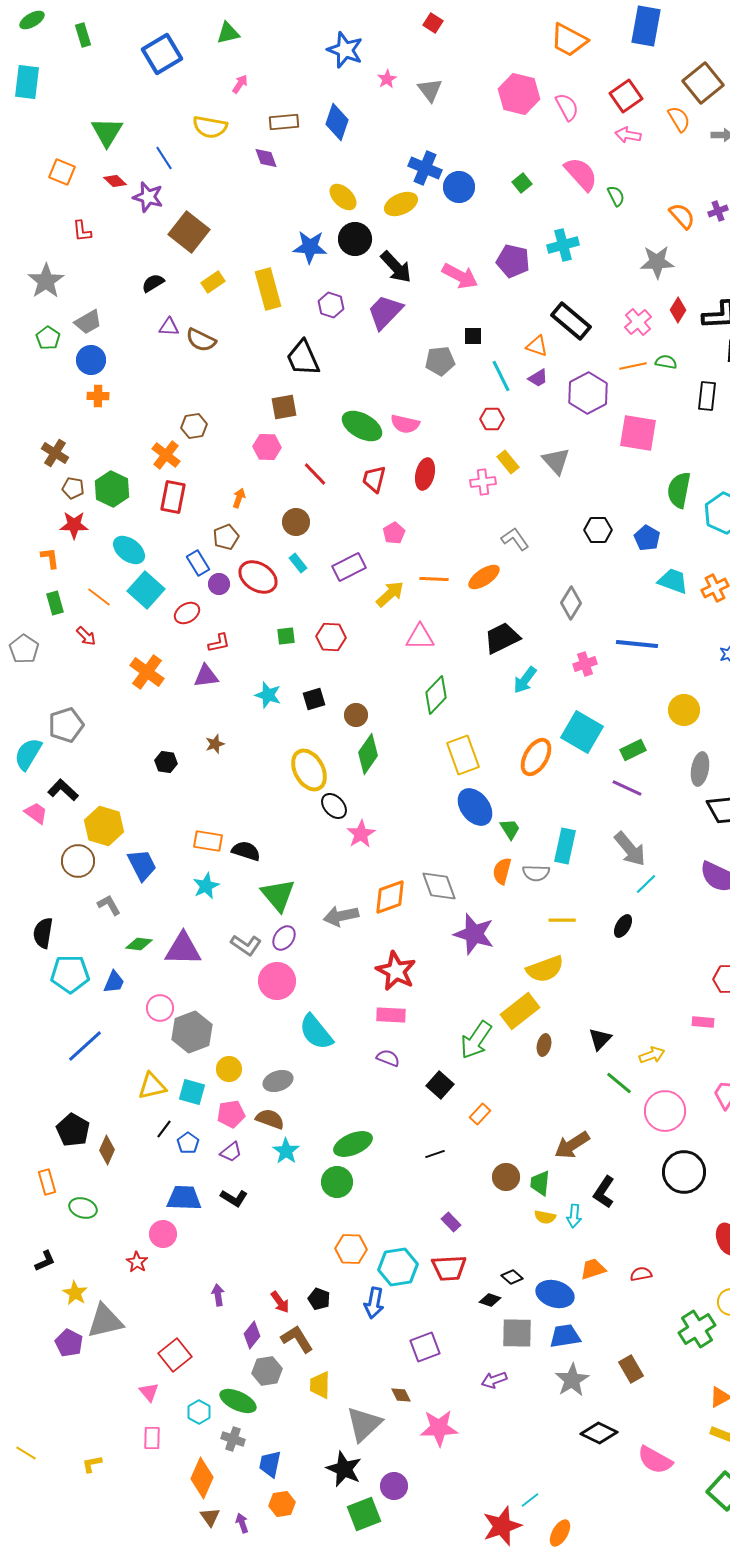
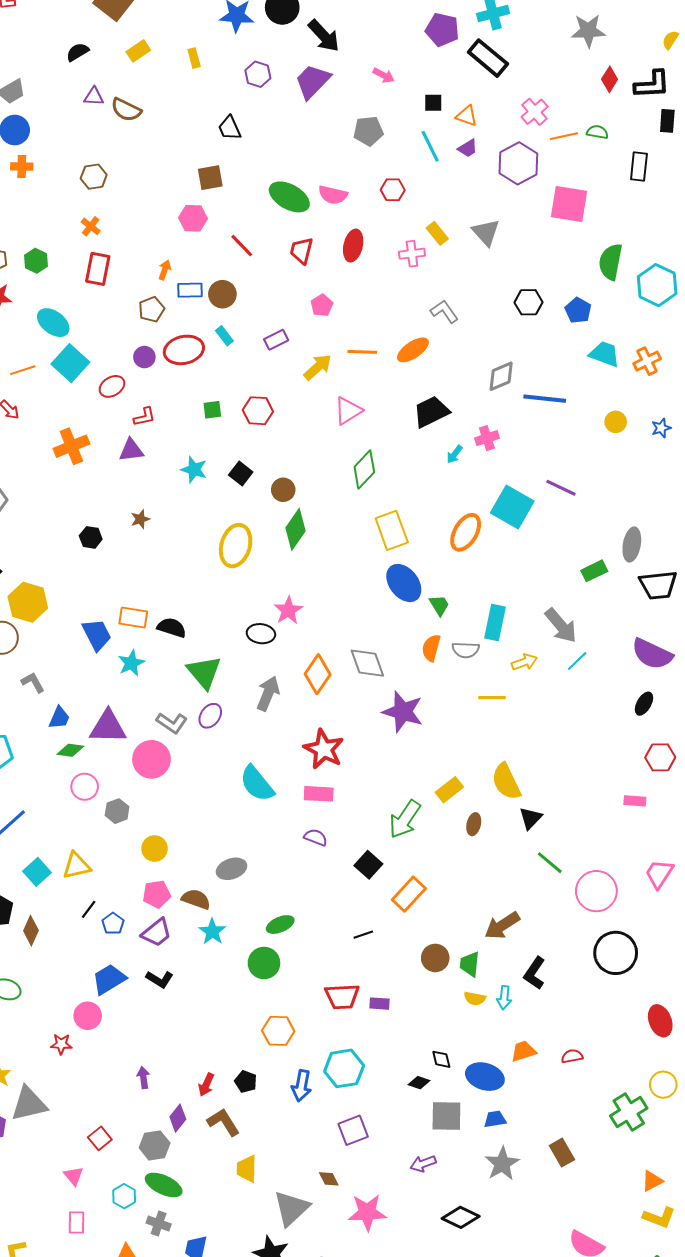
pink arrow: (460, 276) -> (384, 75), moved, size x0.6
yellow rectangle: (268, 289) -> (194, 58), size x0.5
black rectangle: (571, 321) -> (488, 58), moved
pink cross: (638, 322) -> (535, 112), moved
black square: (473, 336) -> (433, 103), moved
black trapezoid: (303, 358) -> (230, 128), size x0.7
red hexagon: (492, 419) -> (393, 190), moved
brown hexagon: (194, 426) -> (94, 177), moved
orange cross: (166, 455) -> (91, 226), size x0.7
green hexagon: (112, 489) -> (36, 261), size x0.7
blue rectangle: (198, 563) -> (190, 290), moved, turned -60
purple rectangle: (349, 567) -> (276, 340), size x0.7
red ellipse: (258, 577) -> (184, 350), turned -45
orange line: (99, 597) -> (23, 370), turned -55
gray diamond: (571, 603) -> (501, 376), turned 36
pink triangle: (420, 637) -> (348, 411), turned -32
blue line: (637, 644) -> (545, 399), moved
pink cross: (585, 664) -> (487, 438), moved
orange cross: (147, 672) -> (71, 446), turned 32
cyan arrow: (525, 680) -> (454, 454), size x0.7
black square: (314, 699) -> (241, 474), turned -35
yellow circle: (684, 710) -> (616, 422), moved, size x0.7
green rectangle: (633, 750) -> (594, 571), moved
yellow ellipse: (309, 770) -> (236, 546), turned 45
purple line: (627, 788) -> (561, 488), moved
black ellipse: (334, 806) -> (261, 634), moved, turned -40
blue trapezoid: (142, 865) -> (97, 635), moved
orange diamond: (390, 897) -> (318, 674), turned -36
gray arrow: (341, 916) -> (268, 693), turned 124
black ellipse: (623, 926) -> (644, 704), moved
green diamond: (139, 944) -> (70, 750), moved
yellow semicircle: (545, 969) -> (506, 782), moved, turned 84
pink circle: (277, 981) -> (151, 759), moved
blue trapezoid: (114, 982) -> (59, 718), moved
yellow rectangle: (520, 1011) -> (449, 790), size x0.7
gray hexagon: (192, 1032) -> (117, 811), size x0.6
cyan semicircle: (316, 1032) -> (257, 784), moved
yellow arrow: (652, 1055) -> (524, 662), moved
gray ellipse: (278, 1081) -> (232, 869), moved
cyan square: (192, 1092) -> (37, 872), moved, turned 32
orange rectangle: (480, 1114) -> (409, 894), size x1.6
green ellipse: (353, 1144) -> (280, 925), size x0.7
purple trapezoid: (231, 1152) -> (157, 933), size x1.4
blue trapezoid: (184, 1198) -> (109, 979), turned -33
purple rectangle: (451, 1222) -> (379, 1004), turned -42
red star: (137, 1262) -> (61, 1044), turned -30
cyan hexagon: (398, 1267) -> (344, 1068), moved
red trapezoid: (449, 1268) -> (342, 996), moved
black diamond: (512, 1277) -> (441, 1059), turned 35
red arrow: (280, 1302) -> (206, 1085), turned 60
blue trapezoid: (565, 1336) -> (495, 1119), size x0.7
red square: (175, 1355) -> (100, 1138), size x0.7
gray hexagon: (267, 1371) -> (155, 1145), moved
black diamond: (599, 1433) -> (461, 1217), moved

